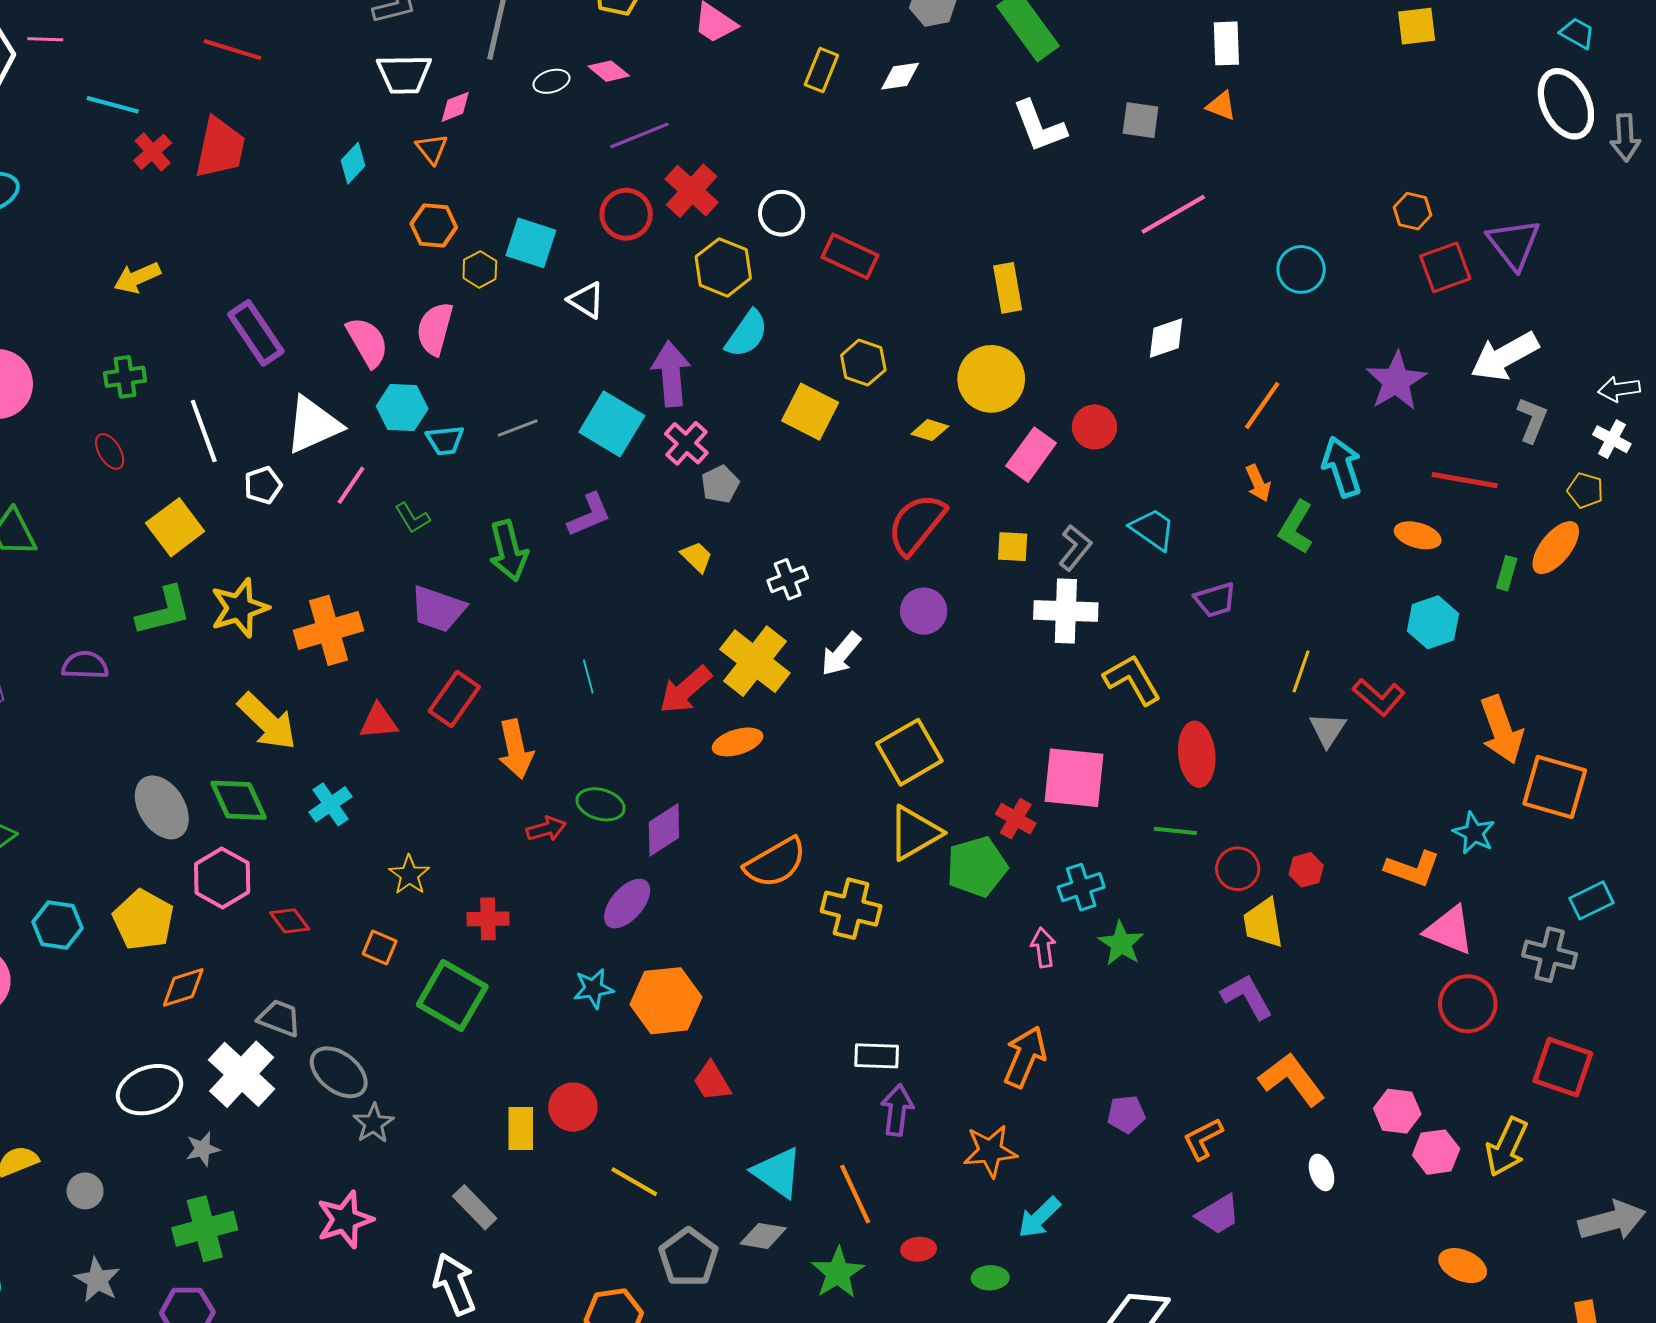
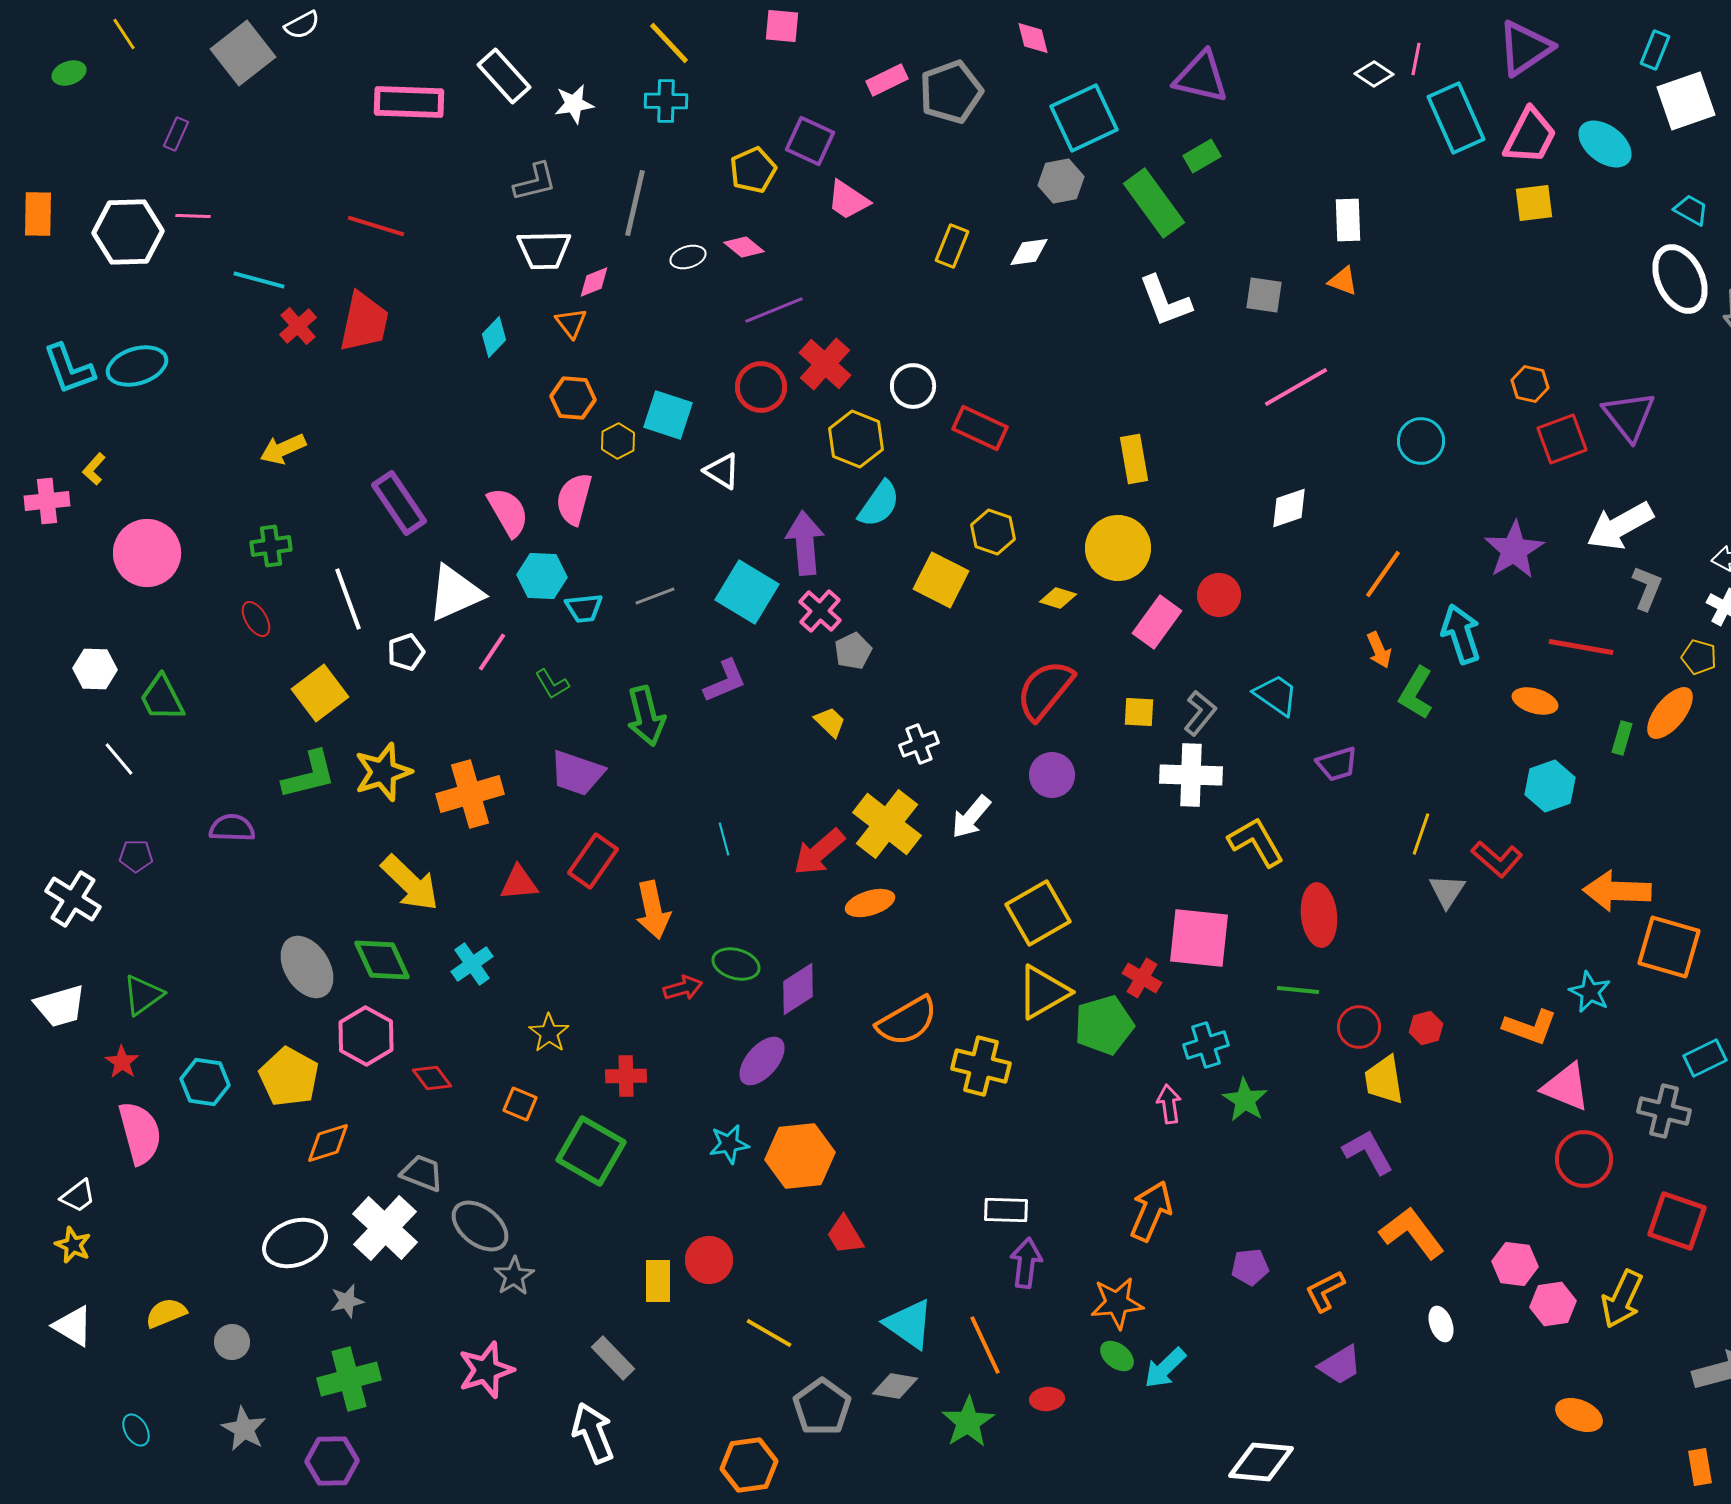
orange arrow: (1502, 730) -> (1617, 891), turned 112
green ellipse: (990, 1278) -> (1117, 1356), moved, turned 40

